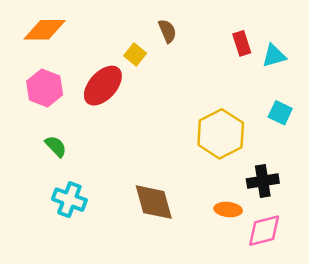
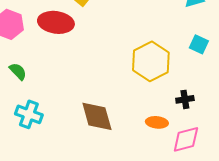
red ellipse: (103, 86) -> (56, 22), turned 56
black cross: (263, 181) -> (185, 99), size x0.7

